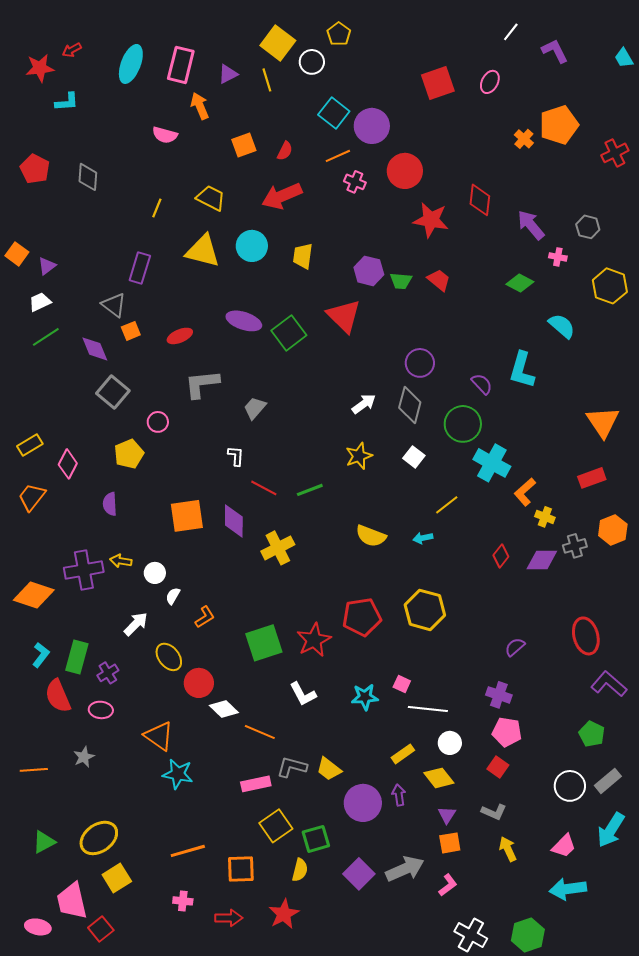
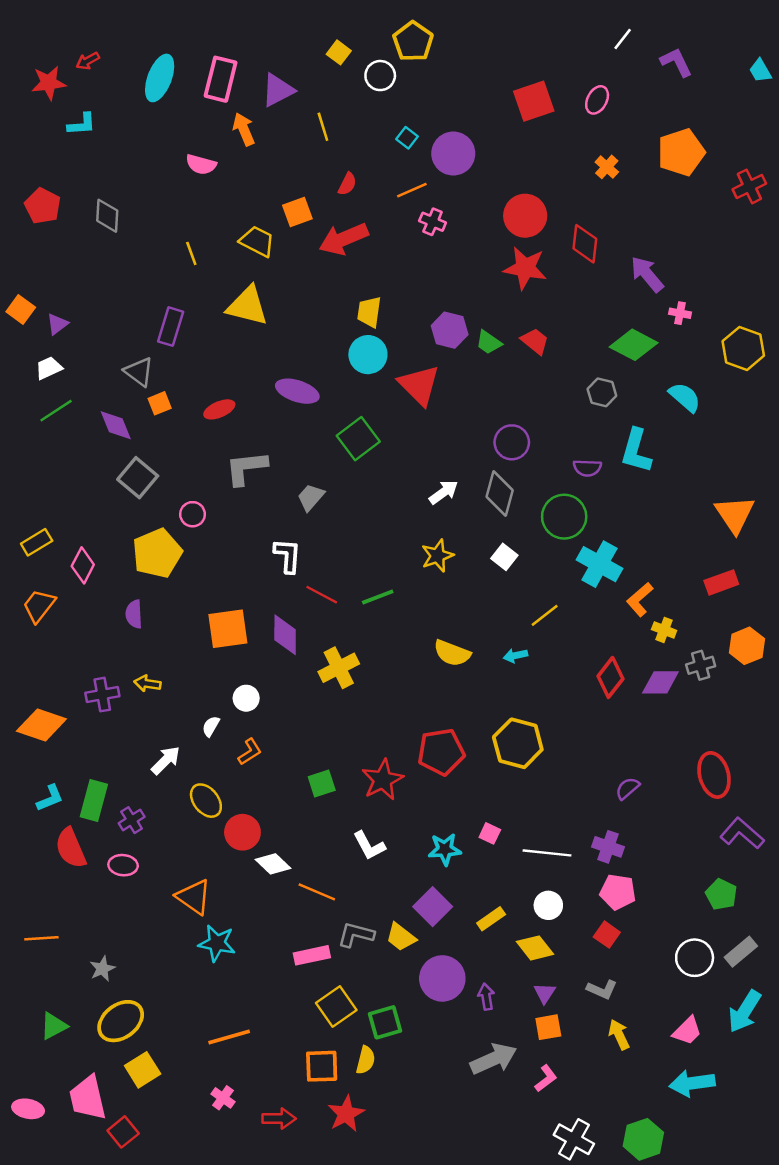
yellow pentagon: (339, 34) -> (413, 41), size x1.4
yellow square: (278, 43) -> (339, 52), size x0.6
purple triangle: (228, 74) -> (278, 90), size x1.4
yellow line: (267, 80) -> (323, 127), moved
cyan square: (334, 113) -> (407, 138), size x0.6
orange cross: (524, 139) -> (607, 167), moved
orange square: (244, 145) -> (297, 212), moved
red circle: (405, 171) -> (525, 216), moved
yellow line: (157, 208) -> (191, 253), turned -42
gray hexagon: (588, 227) -> (602, 392), moved
cyan circle: (252, 246) -> (368, 355), moved
green trapezoid: (401, 281) -> (489, 342), turned 30
green diamond: (520, 283) -> (634, 345), size x1.4
green square: (289, 333) -> (358, 439), moved
purple semicircle: (482, 384) -> (587, 468), turned 135
yellow pentagon: (129, 454) -> (157, 553), size x1.4
white L-shape: (236, 456) -> (288, 556), size x1.4
red diamond: (501, 556) -> (610, 677), size x1.4
purple cross: (84, 570) -> (102, 695), size x0.7
white circle: (155, 573) -> (246, 698), moved
green square: (264, 643) -> (322, 783), size x0.6
cyan L-shape: (41, 655) -> (50, 798), turned 30
white line: (428, 709) -> (547, 853), moved
gray star: (84, 757) -> (102, 969), moved
purple arrow: (399, 795) -> (486, 997), moved
orange square: (241, 869) -> (322, 1066), moved
purple square: (359, 874) -> (433, 907), moved
pink cross: (183, 901) -> (223, 1098), turned 30
pink ellipse: (38, 927) -> (28, 1109), moved

